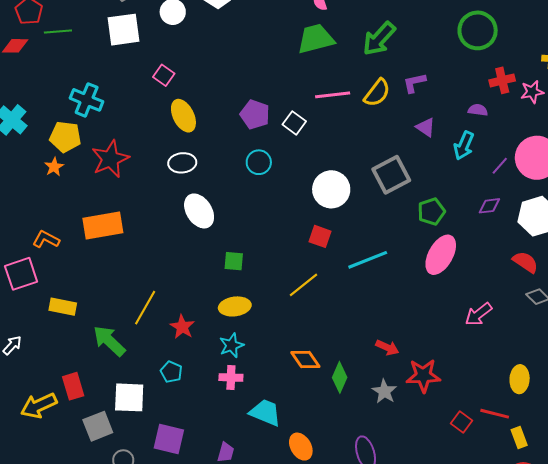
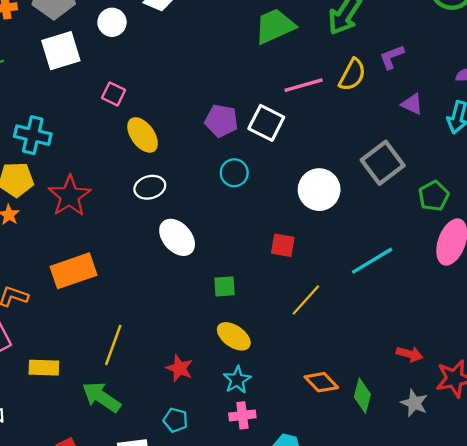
white square: (294, 123) -> (266, 123), size x1.4
red square: (320, 236) -> (283, 245), moved
yellow ellipse: (235, 306) -> (234, 336), turned 52
yellow line: (145, 308) -> (113, 345), moved

